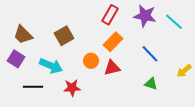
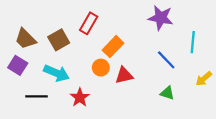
red rectangle: (110, 15) -> (89, 23), moved
cyan line: (174, 22) -> (193, 42), moved, turned 54
brown square: (64, 36) -> (59, 40), moved
orange rectangle: (113, 42) -> (113, 47), moved
red star: (72, 88) -> (80, 97), turned -30

